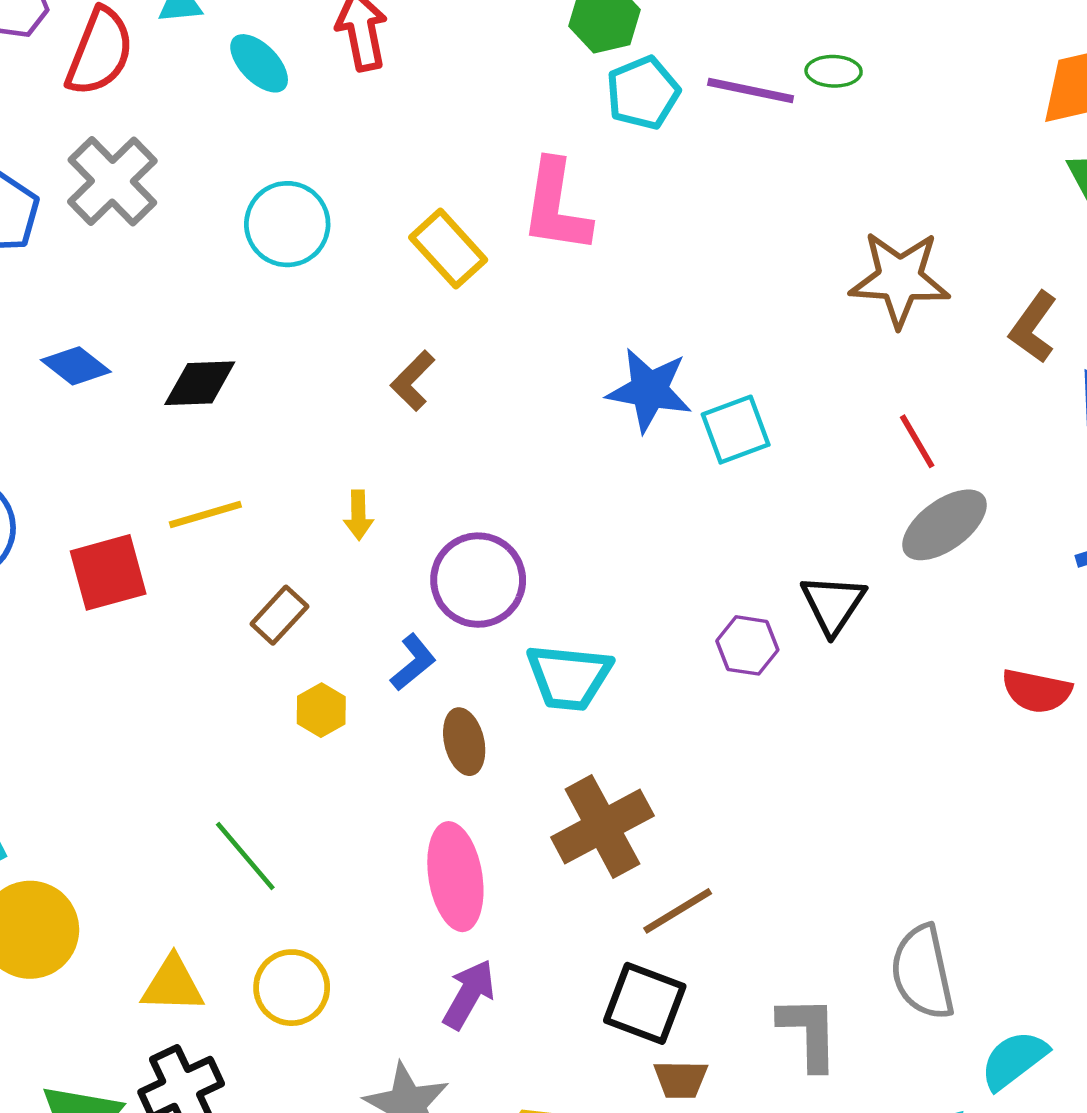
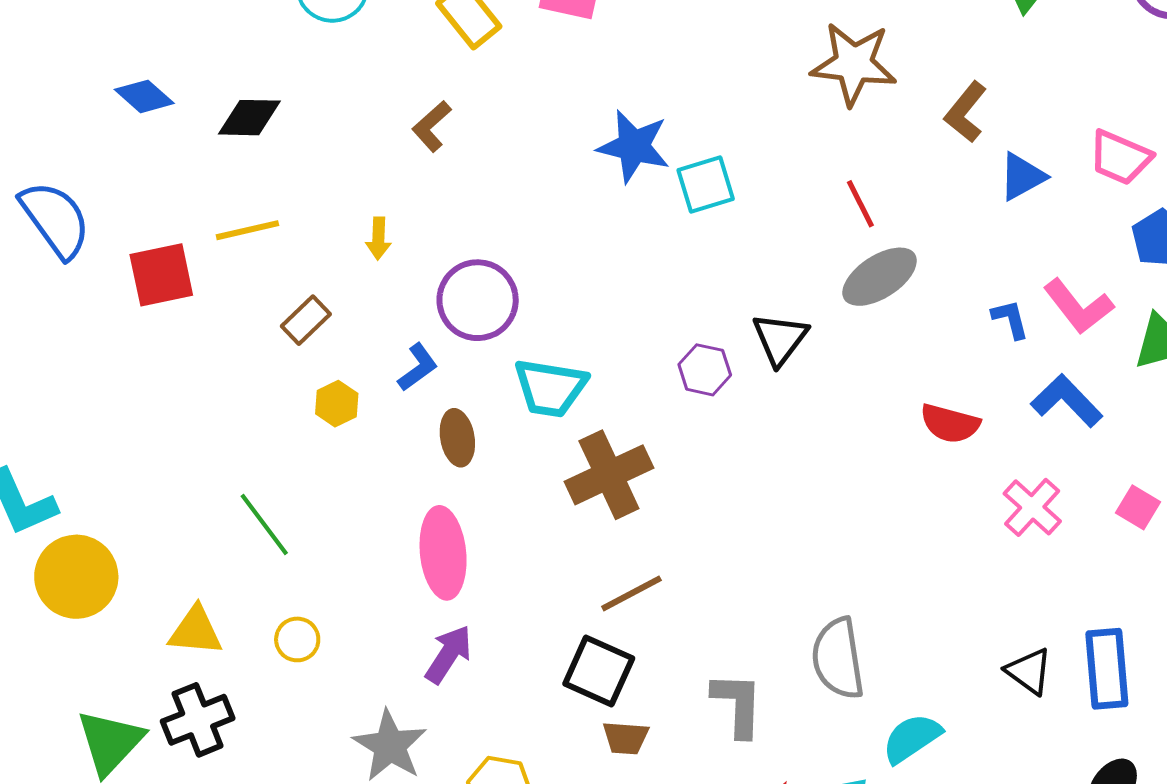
brown cross: (602, 827) -> (609, 475), moved
yellow circle: (292, 988) -> (297, 639), size x0.7

